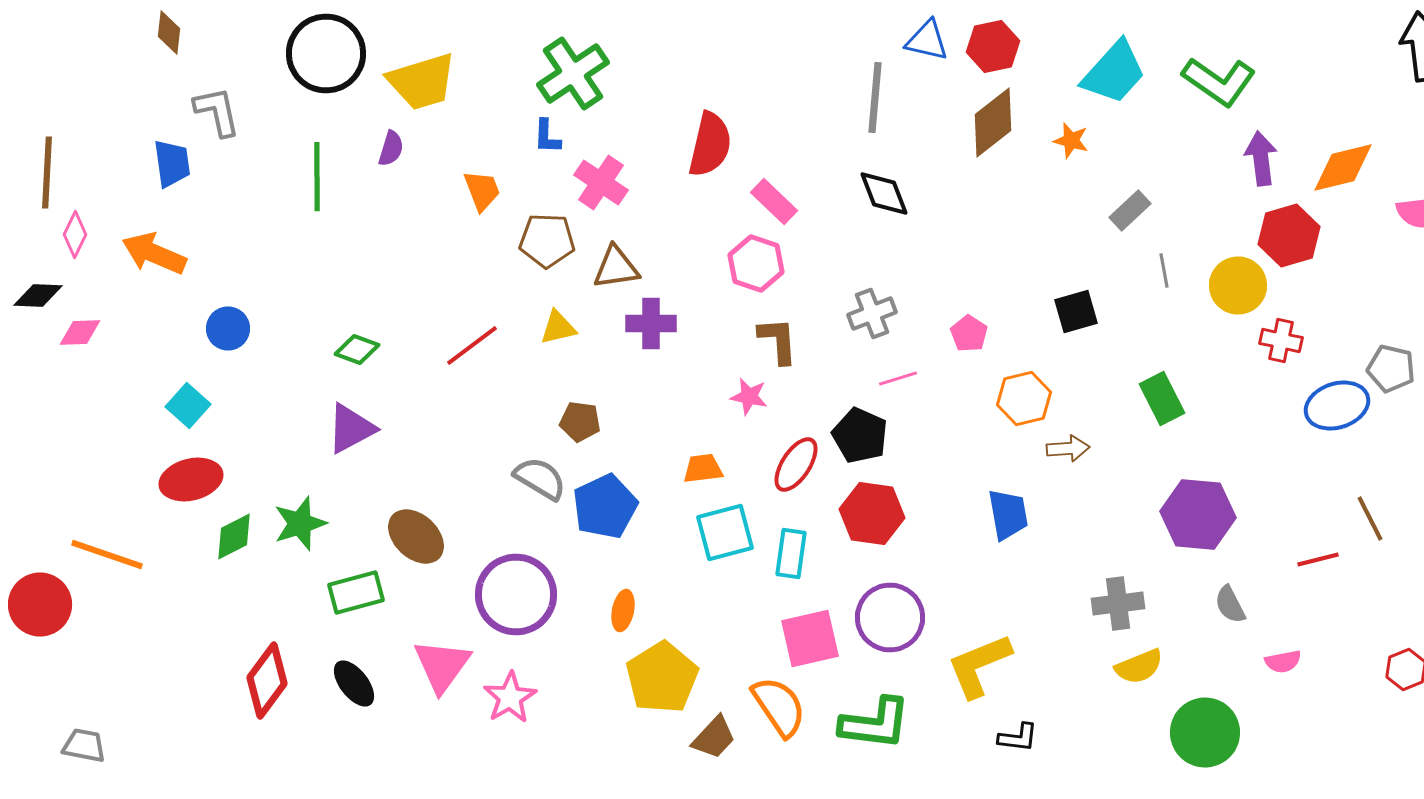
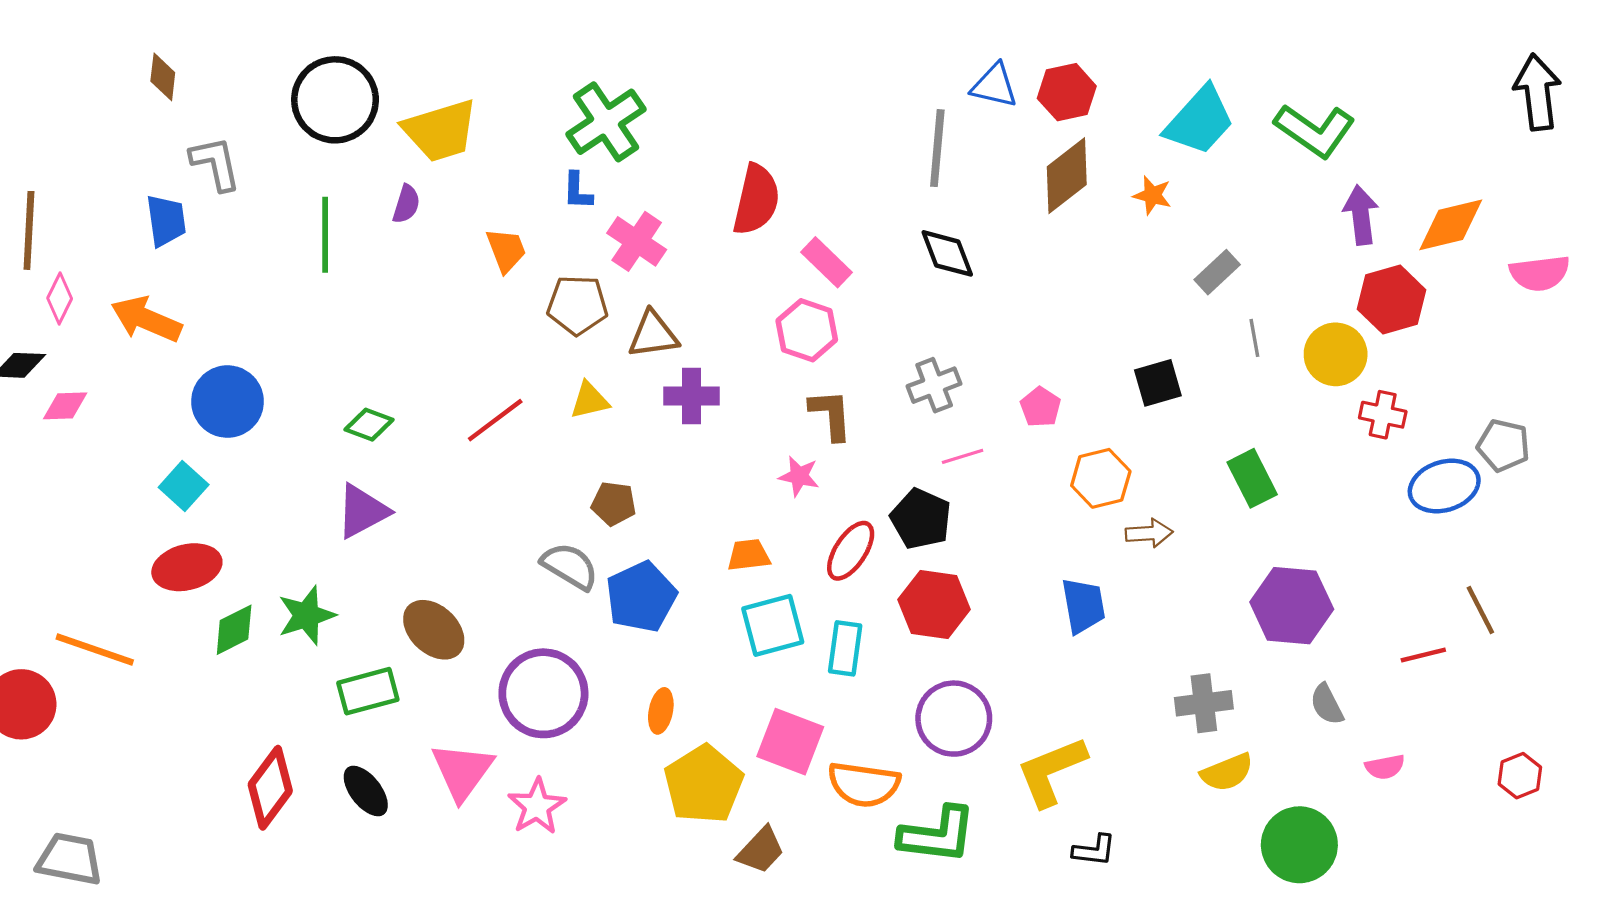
blue circle: (228, 328) -> (227, 402), size x1.5
pink square: (810, 638) -> (790, 742), moved, turned 34
orange semicircle: (779, 706) -> (864, 784), moved, turned 132
gray trapezoid: (84, 746) -> (70, 859), size x1.4

